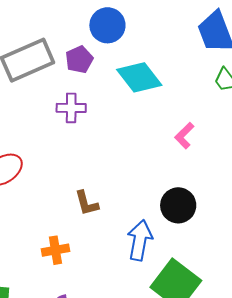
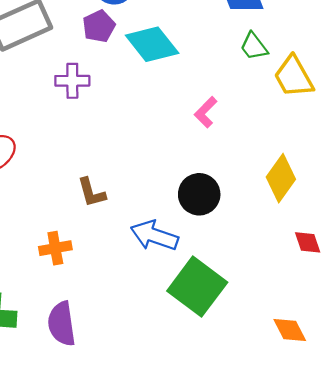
purple pentagon: (79, 60) -> (99, 26), moved
blue arrow: (140, 240) -> (154, 236), turned -81

